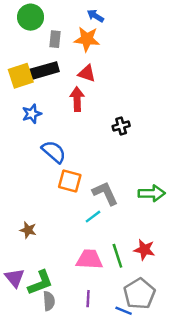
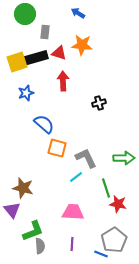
orange star: (87, 39) -> (82, 45), moved
red triangle: (87, 73) -> (59, 53), moved
brown star: (28, 230) -> (23, 188), size x1.5
green line: (117, 256) -> (106, 188), moved
purple triangle: (15, 278) -> (12, 210), moved

